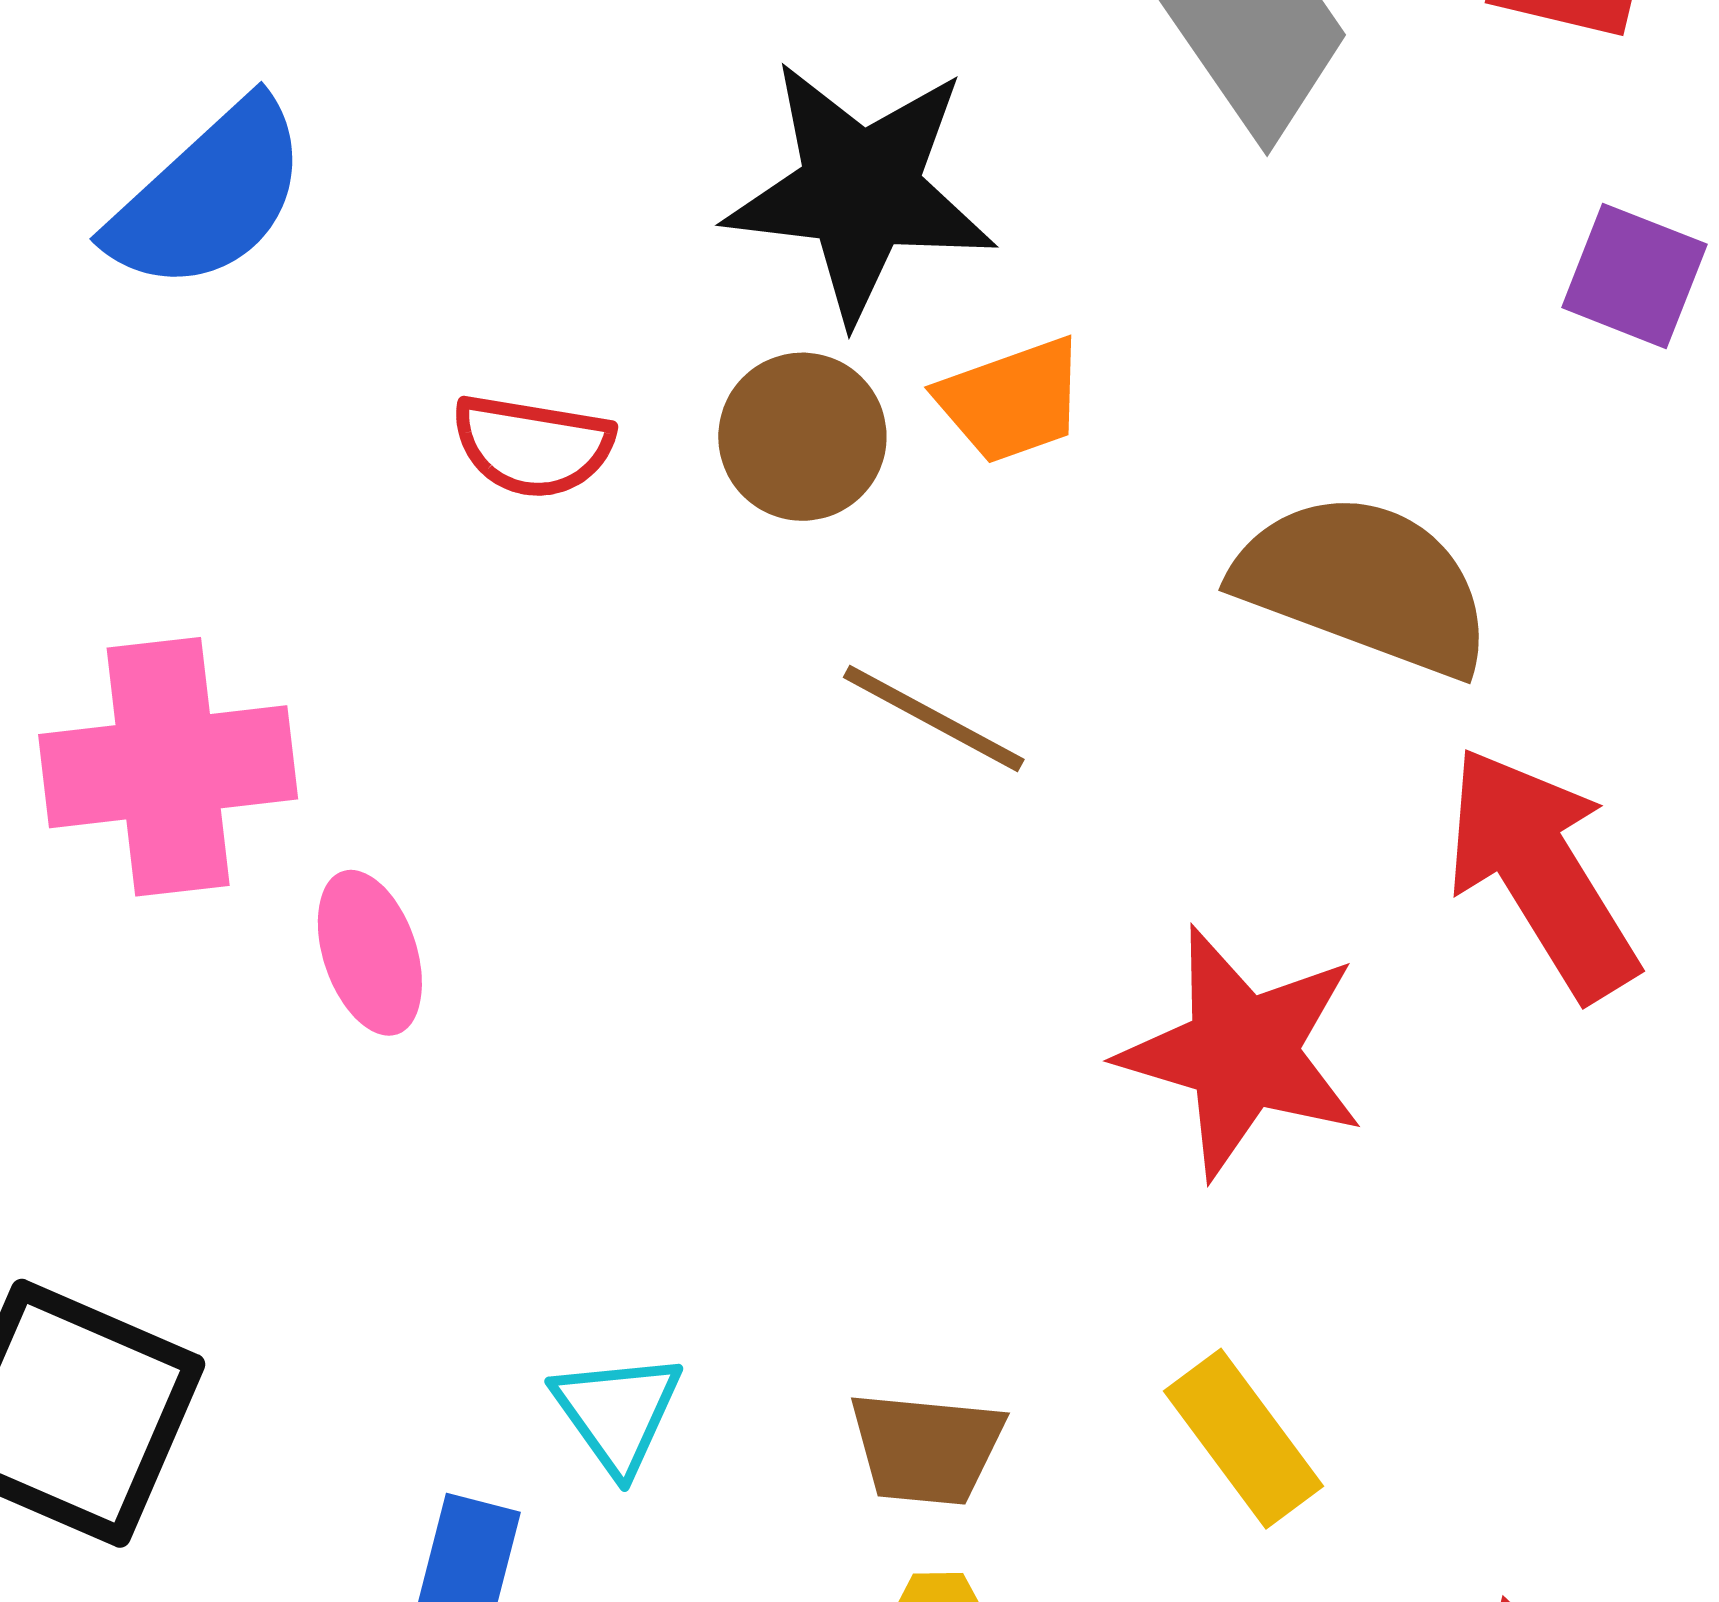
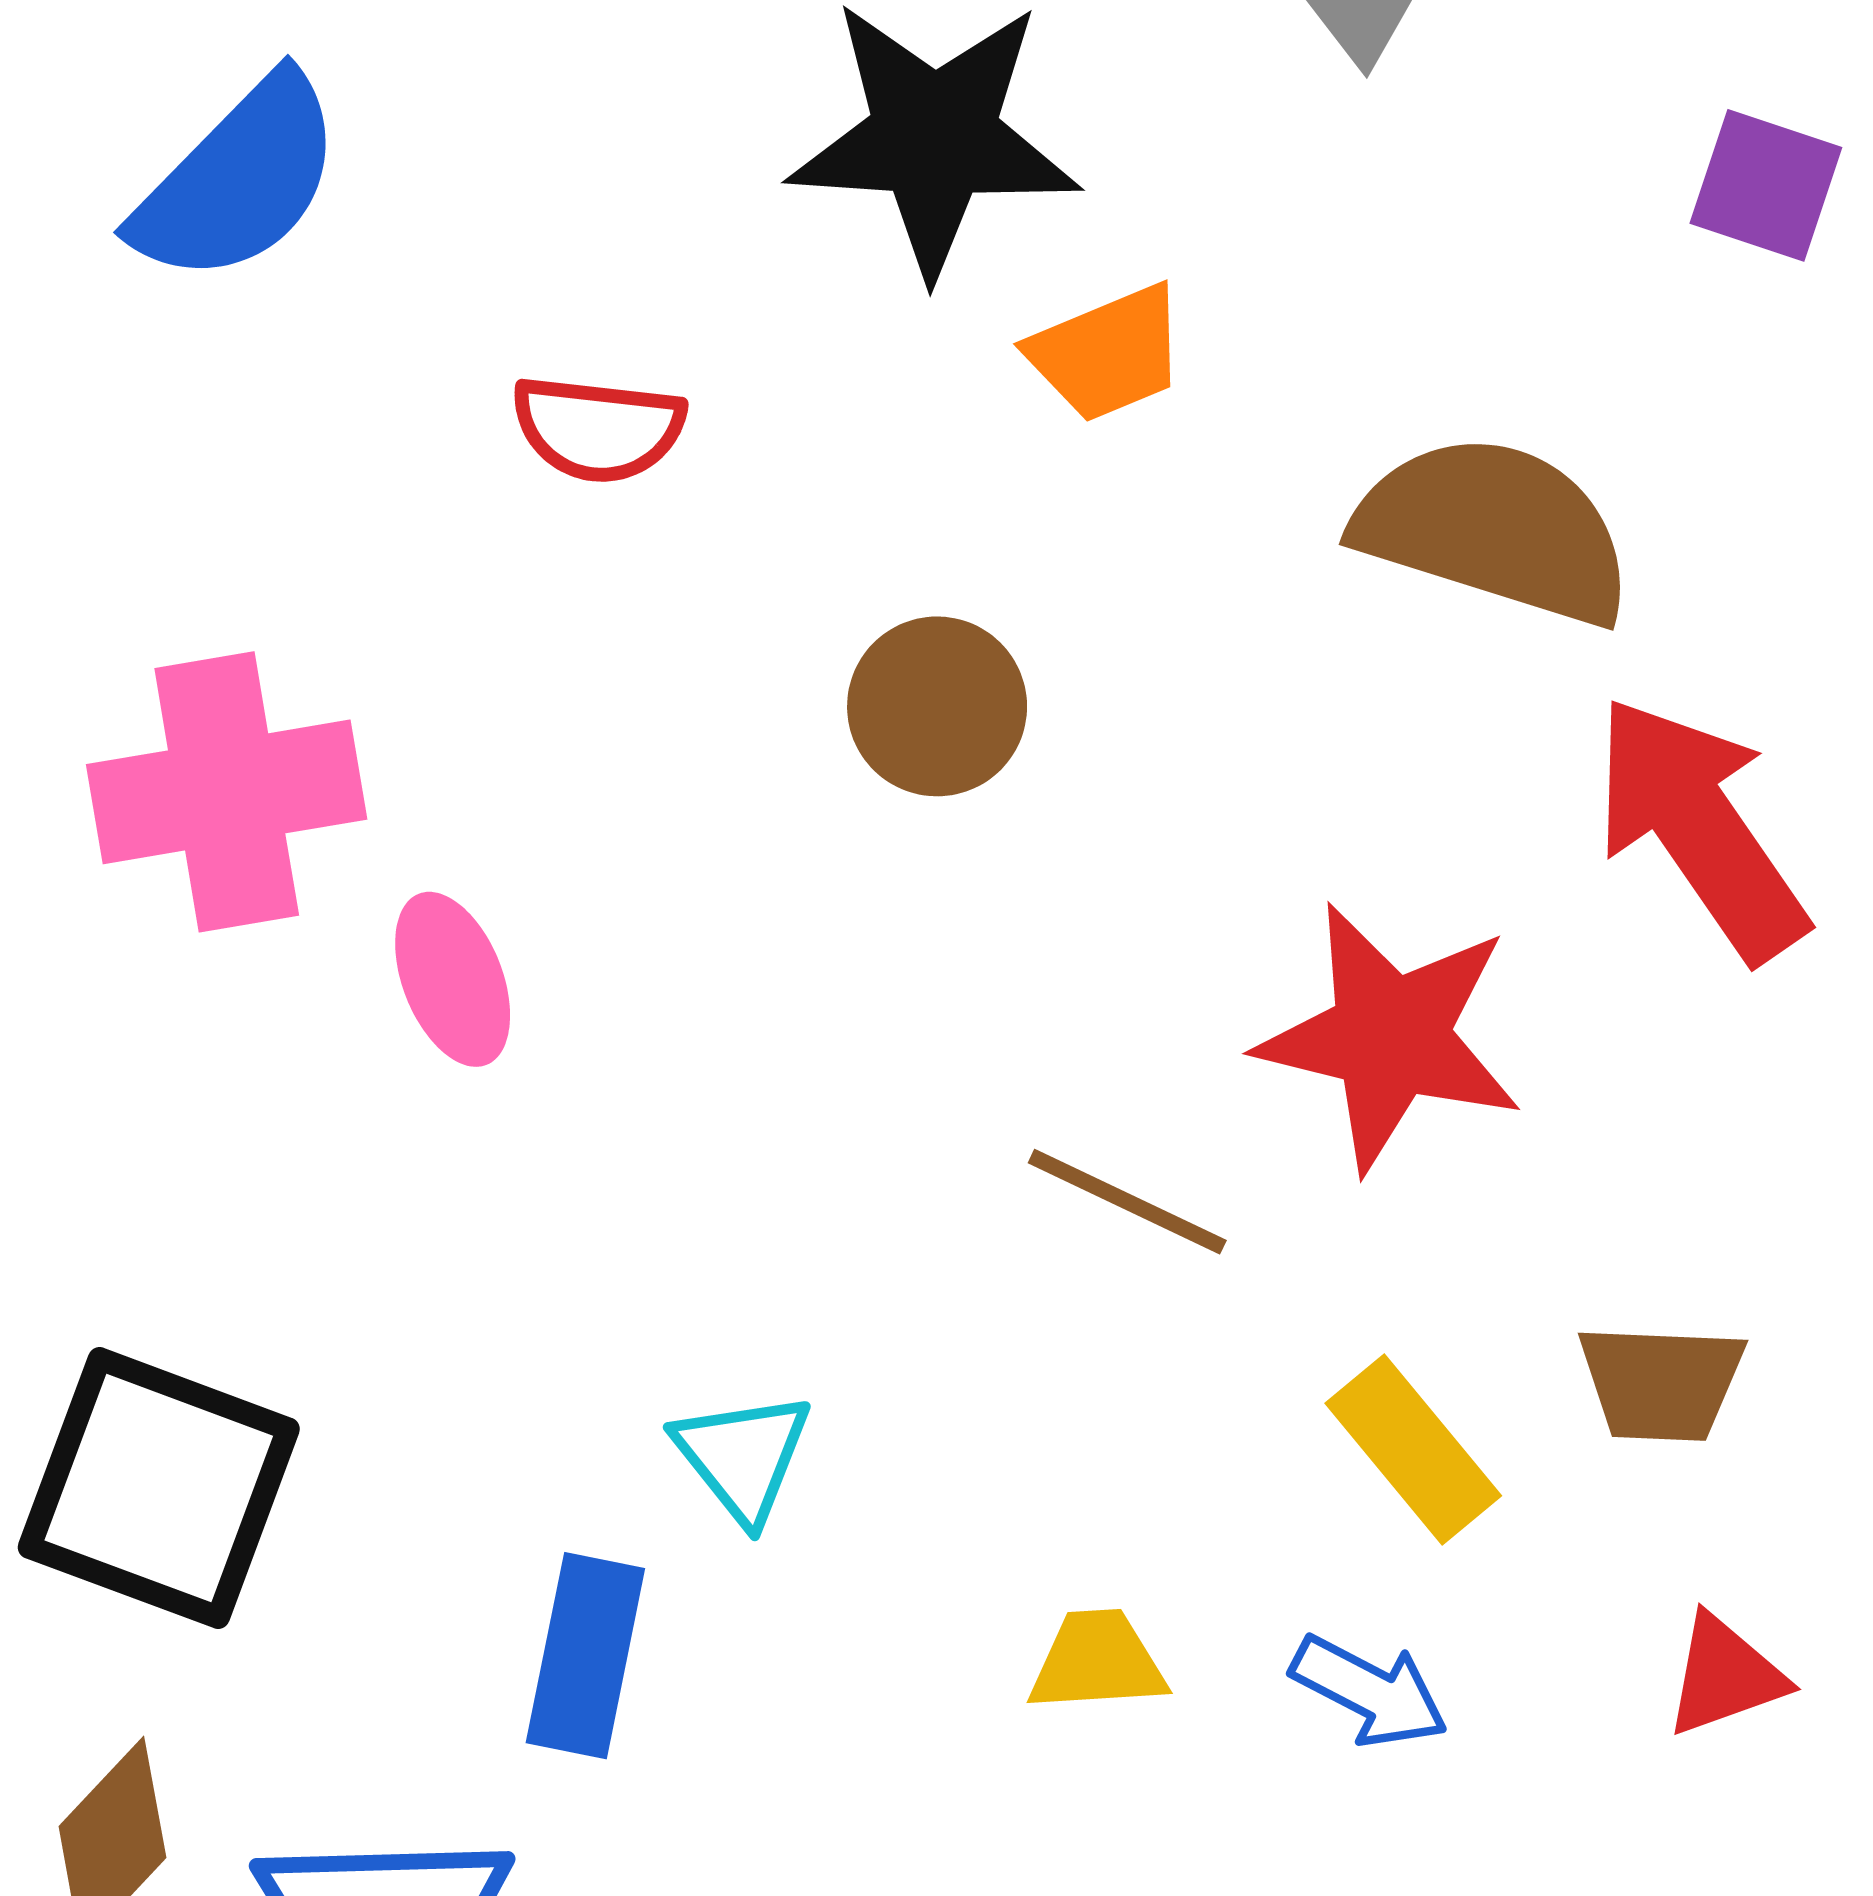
brown circle: (802, 437) -> (937, 706), moved
brown line: (934, 718) -> (1127, 1202), moved
brown trapezoid: (926, 1448) -> (1661, 1383), moved

